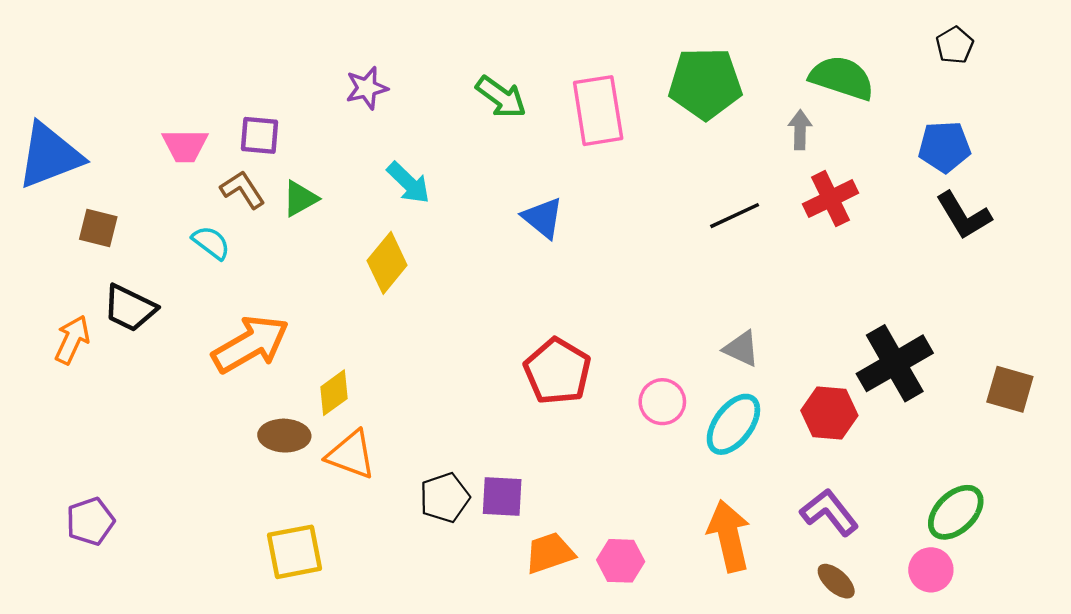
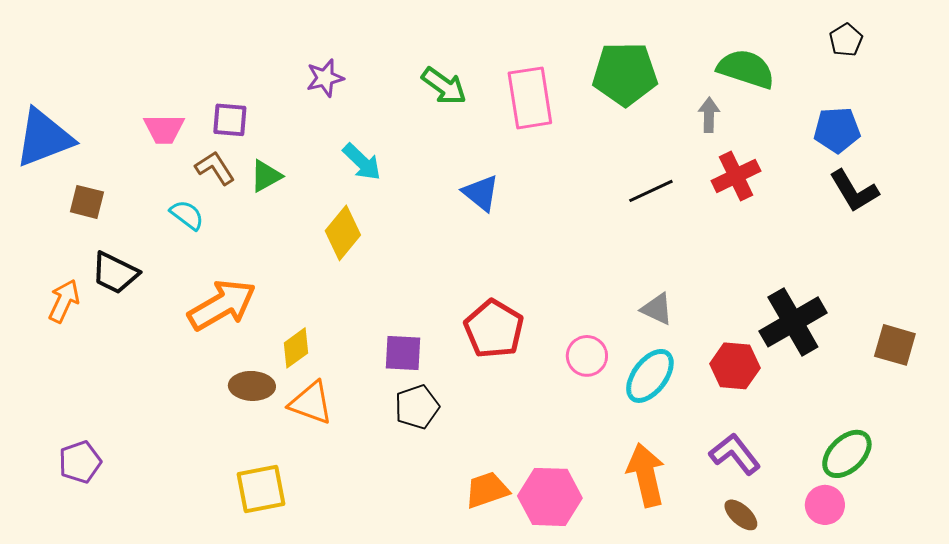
purple square: (502, 496) -> (403, 353), moved
black pentagon: (445, 498) -> (417, 407), moved
pink hexagon: (621, 561) -> (550, 497), size x1.5

